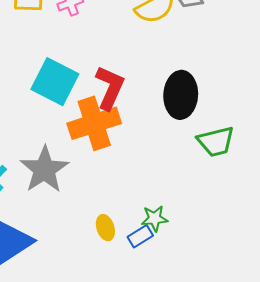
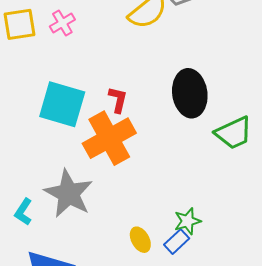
red L-shape: (110, 88) -> (118, 100), size x0.6

